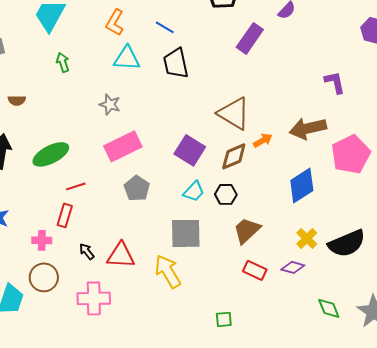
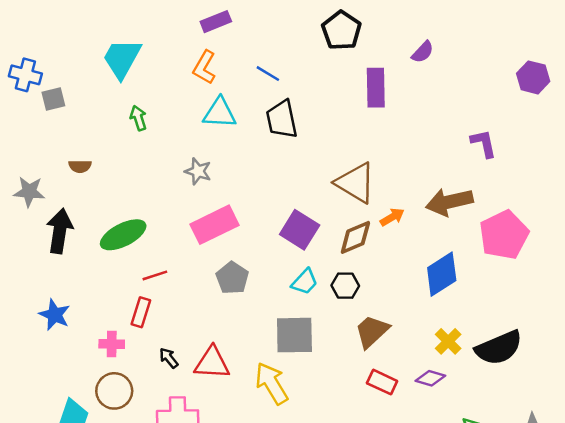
purple rectangle: (250, 38) -> (376, 88), turned -36

